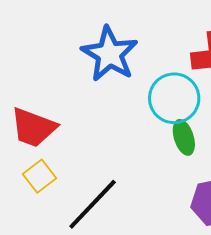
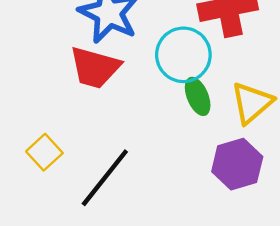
red trapezoid: (33, 127) -> (95, 68), moved

